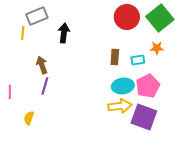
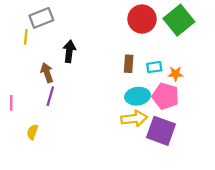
black arrow: (64, 33) -> (69, 51), moved
orange star: (157, 48) -> (176, 74), moved
pink pentagon: (148, 86) -> (165, 96), turned -30

